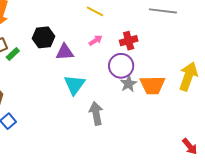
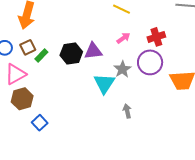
black hexagon: (43, 37) -> (71, 54), moved
gray star: (128, 84) -> (122, 69), moved
gray arrow: (96, 113) -> (127, 111), size x0.6

